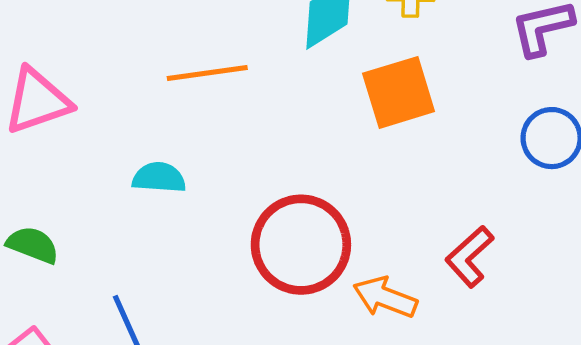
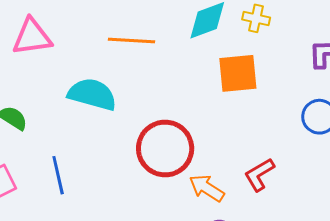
cyan semicircle: (159, 178) -> (92, 94), size x1.6

